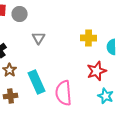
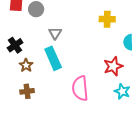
yellow cross: (89, 38) -> (107, 19), moved
cyan rectangle: (37, 82) -> (53, 58), moved

